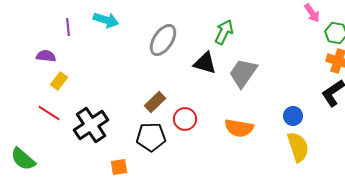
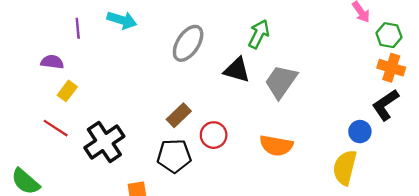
blue circle: (293, 116) -> (360, 132), moved
yellow semicircle: (298, 147) -> (345, 168), turned -148

